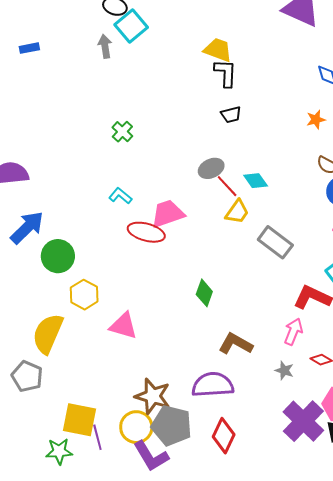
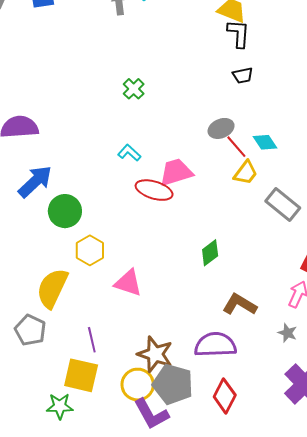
green diamond: (204, 293) -> (210, 253), turned 32
purple line: (97, 437) -> (92, 340), moved

